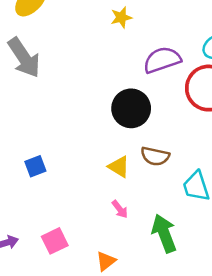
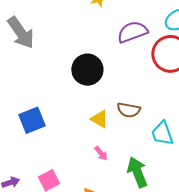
black circle: (131, 108) -> (87, 70), moved
blue square: (35, 166) -> (32, 120), size x1.5

